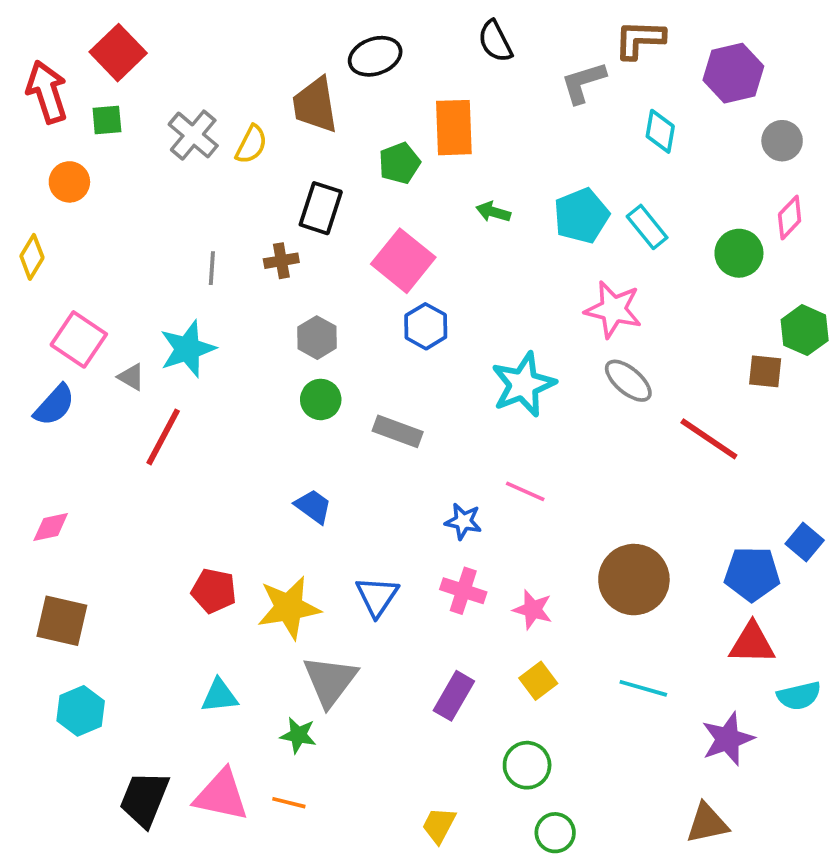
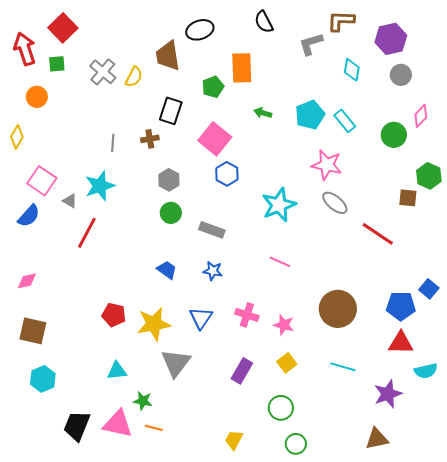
gray circle: (782, 141) -> (401, 75), moved
blue star: (463, 521) -> (213, 271), moved
green star: (298, 735) -> (143, 401), moved

